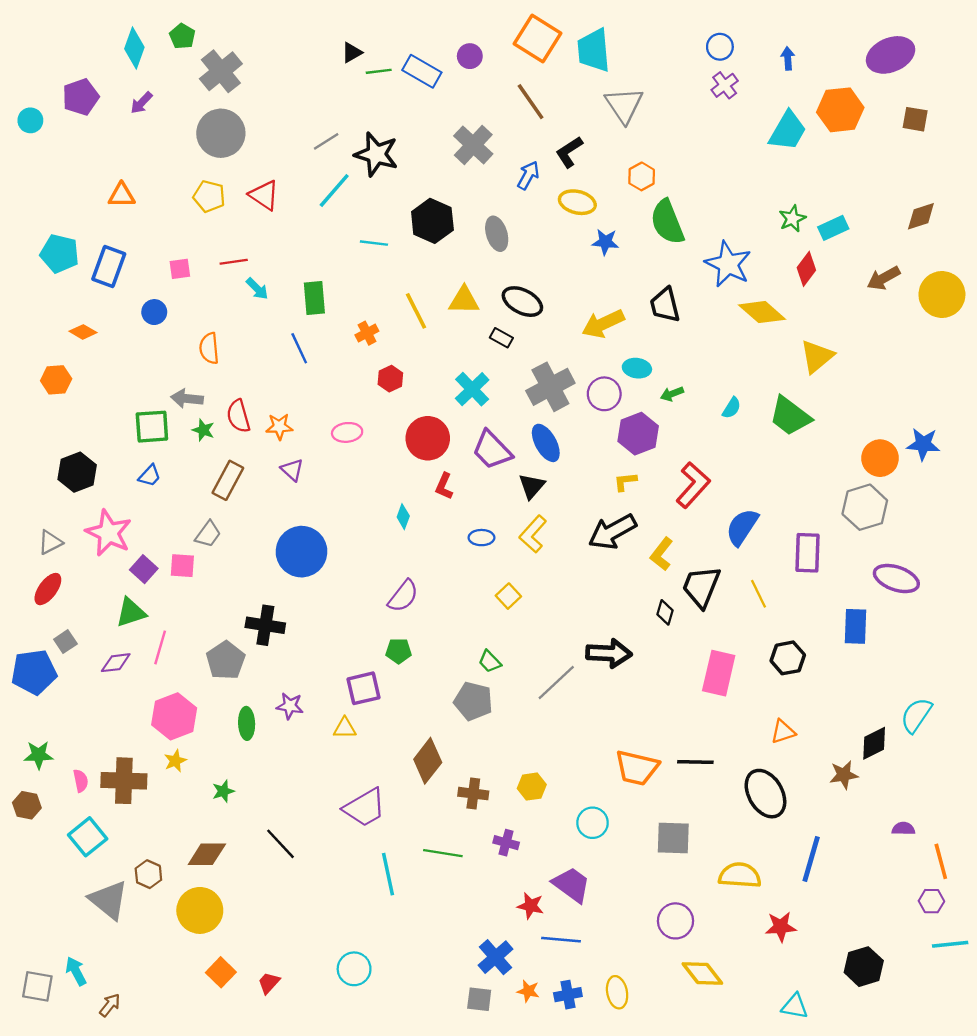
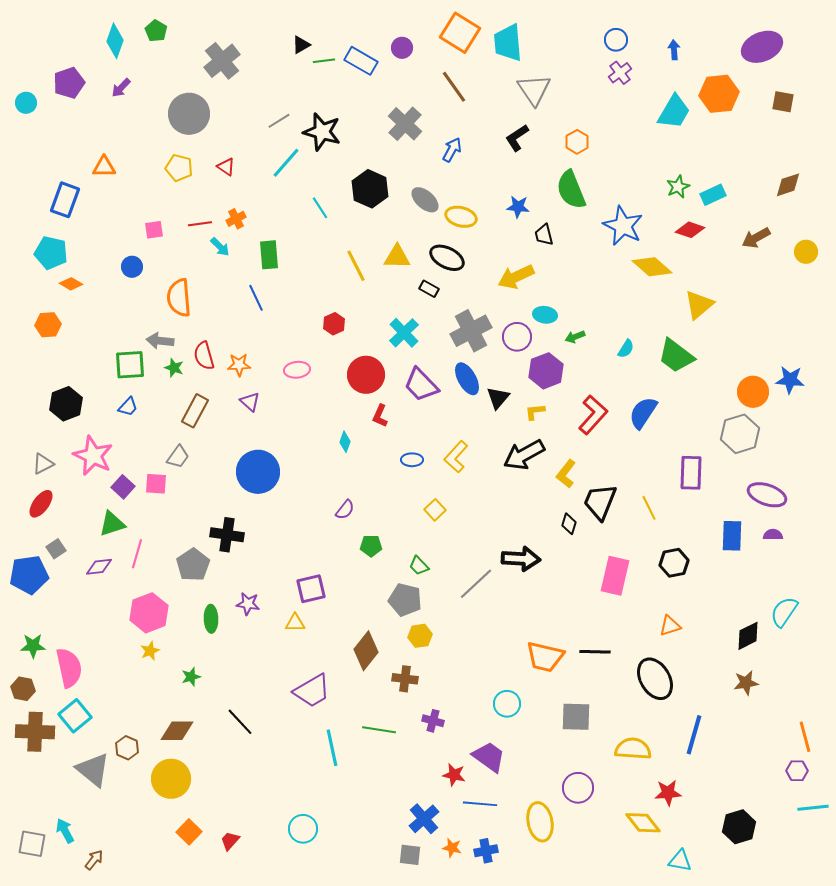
gray cross: (221, 71) -> (222, 61), moved
black L-shape: (569, 152) -> (517, 138), moved
orange hexagon: (642, 176) -> (577, 142), moved
red triangle: (264, 195) -> (226, 167), size x0.7
yellow ellipse: (577, 202) -> (461, 217), moved
gray ellipse: (497, 234) -> (425, 200), turned -32
cyan line: (374, 243) -> (320, 208), turned 50
cyan pentagon: (60, 254) -> (51, 253), moved
blue rectangle: (109, 266) -> (65, 200), moved
red diamond: (806, 269) -> (690, 230), turned 72
yellow circle: (942, 295) -> (806, 252), size x0.6
black trapezoid: (665, 305) -> (544, 235), moved, size x0.7
orange cross: (367, 333) -> (236, 219), moved
orange semicircle: (209, 348) -> (179, 298), size x1.4
black triangle: (532, 486) -> (498, 398), moved
blue semicircle: (742, 527) -> (643, 413), moved
purple semicircle: (403, 596) -> (345, 510), size x0.7
green pentagon: (399, 651) -> (371, 546), moved
brown star: (844, 775) -> (746, 683), moved
pink semicircle: (81, 781) -> (69, 668), size x2.0
brown cross: (124, 781) -> (35, 732), moved
yellow hexagon: (532, 787) -> (420, 636), moved
purple semicircle: (903, 829) -> (773, 535), moved
yellow diamond: (702, 974) -> (643, 823), moved
yellow ellipse: (617, 992) -> (540, 822), moved, size x1.4

